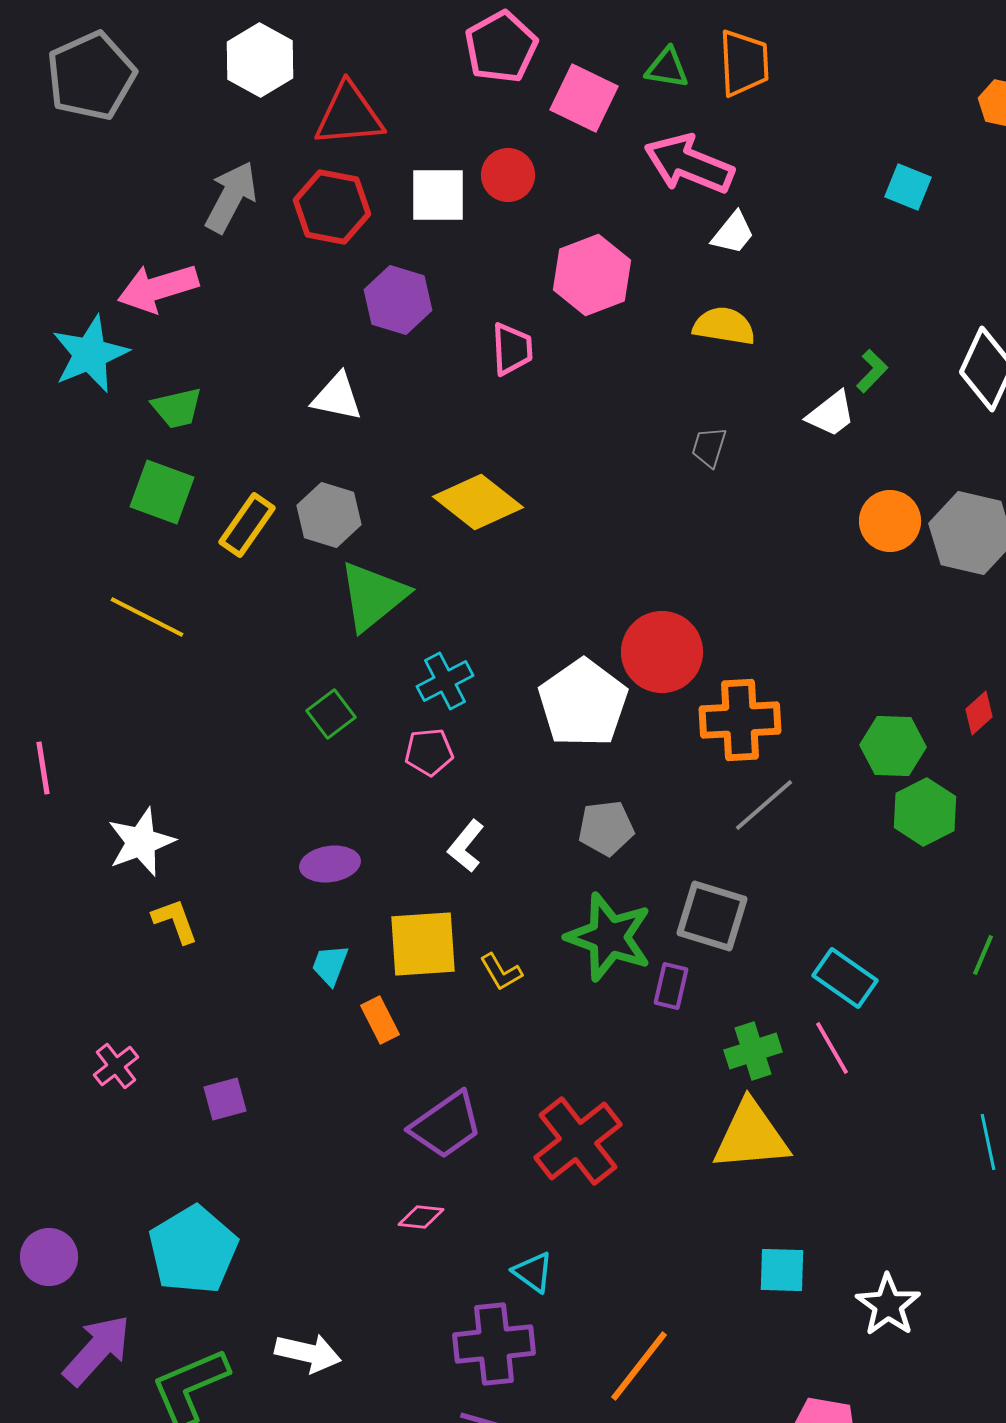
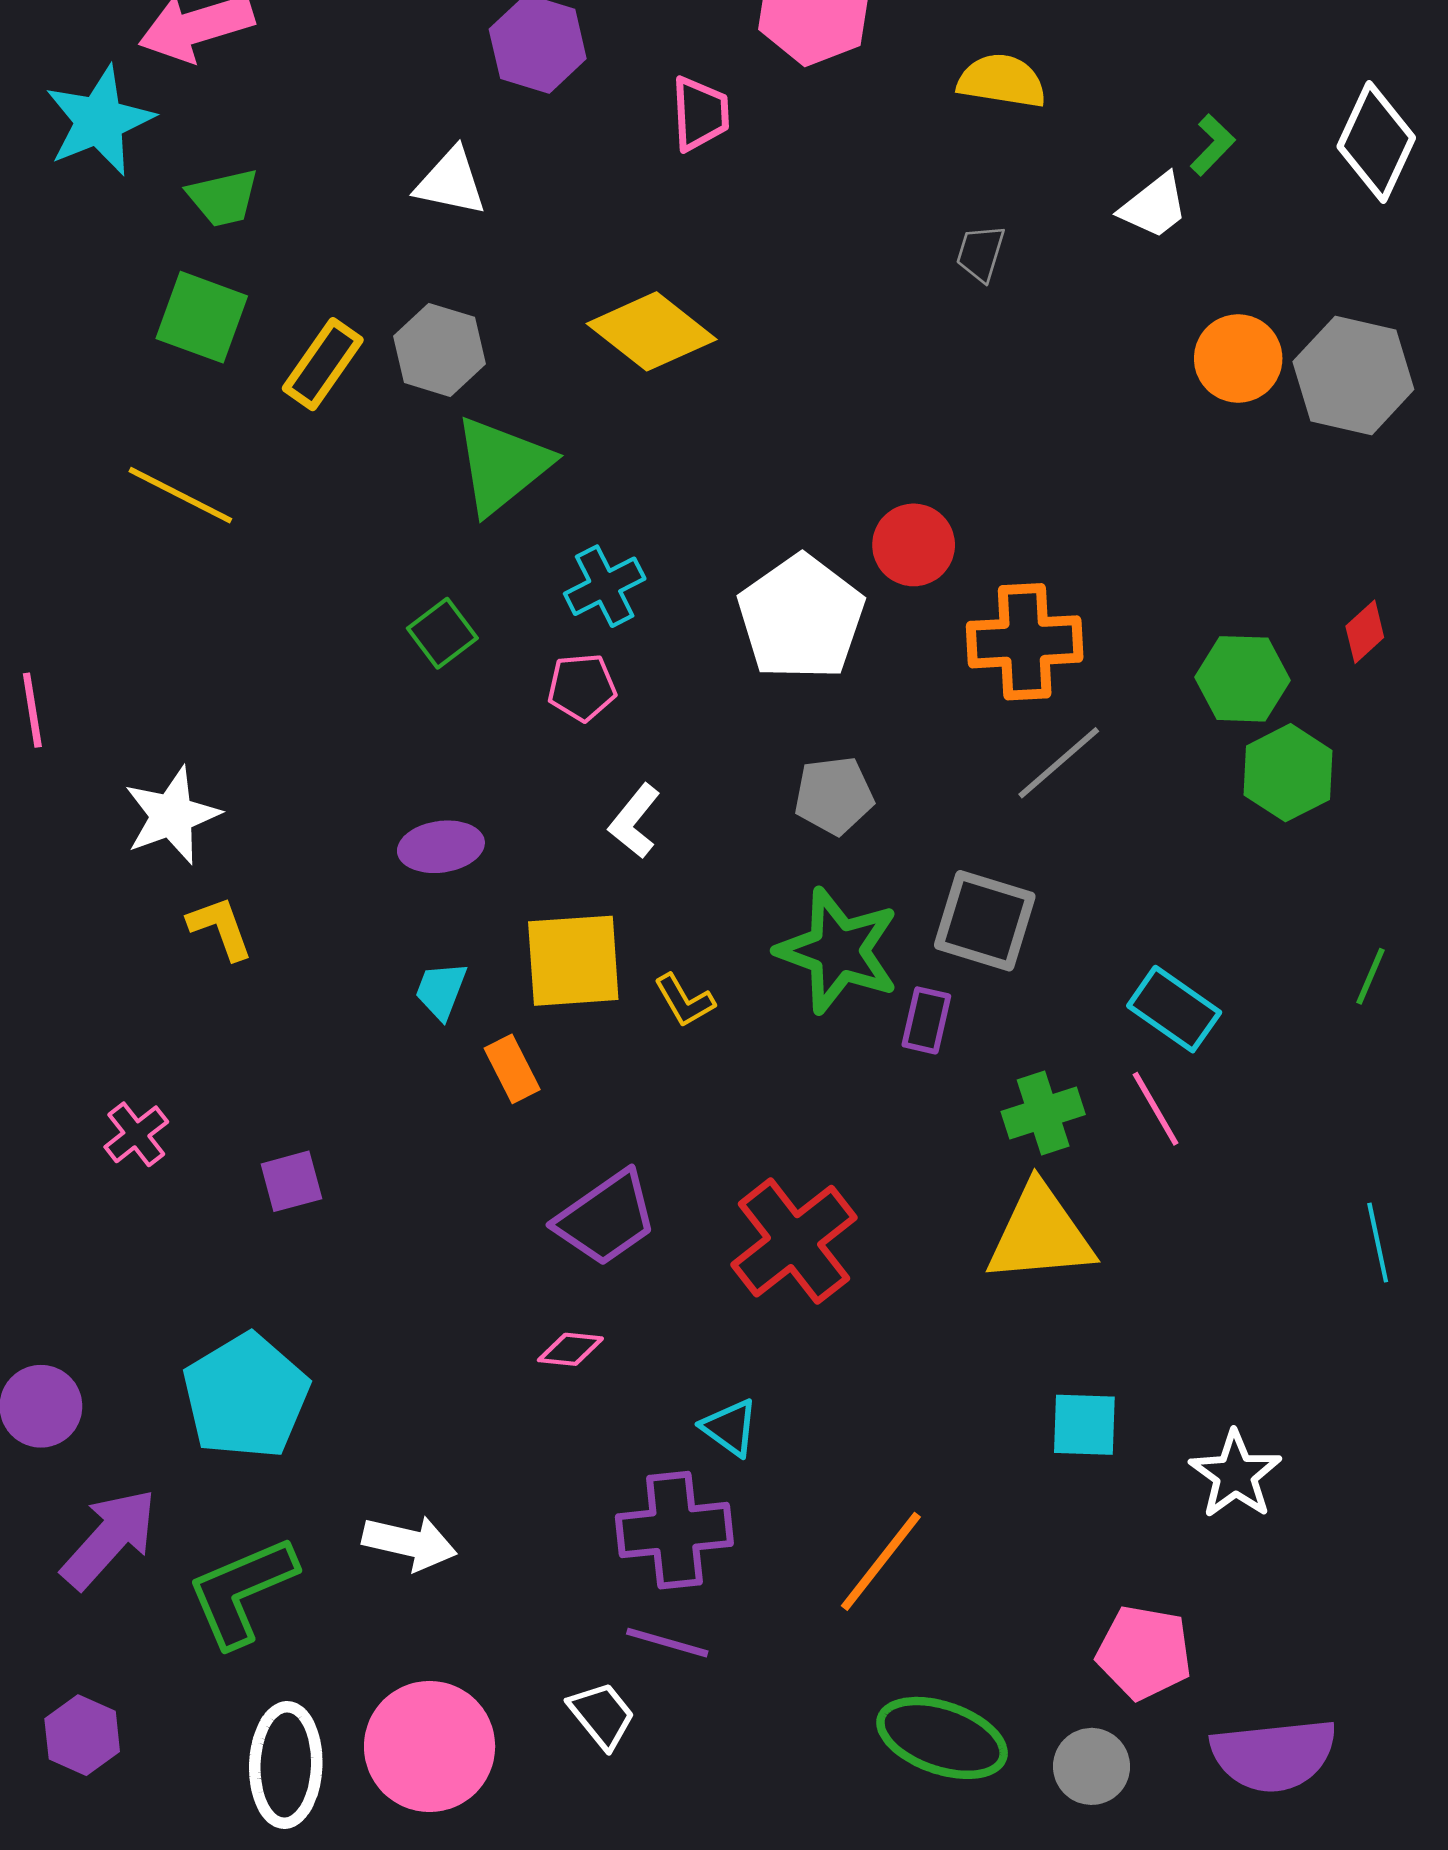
red circle: (662, 652) -> (914, 545), size x0.7

